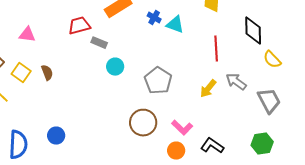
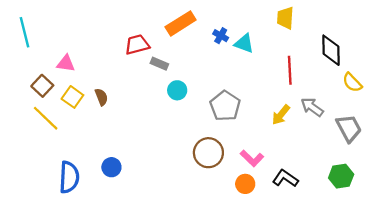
pink triangle: (27, 35) -> (66, 64), moved

